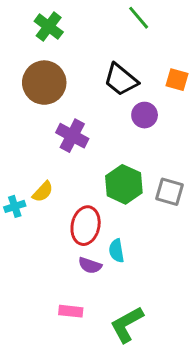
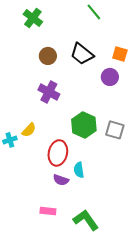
brown circle: (44, 83) -> (48, 56), moved, size x0.6
purple circle: (145, 115) -> (110, 77), moved
green L-shape: (127, 324) -> (86, 220), turned 84

